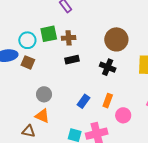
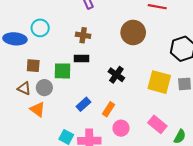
green square: (49, 34) -> (63, 71), moved
brown circle: (116, 39) -> (133, 32), moved
brown square: (28, 62) -> (33, 66), moved, turned -32
brown triangle: (29, 131) -> (24, 88), moved

